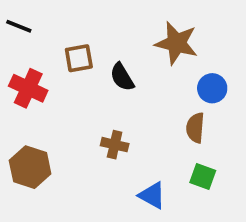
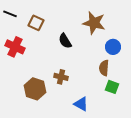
brown square: (79, 58) -> (36, 23), moved, turned 35
brown hexagon: (30, 167) -> (35, 89), moved
green square: (203, 177) -> (112, 87), moved

